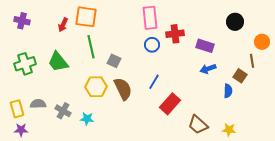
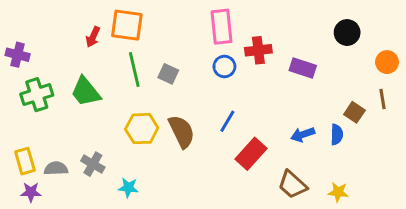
purple cross: (22, 21) -> (18, 55), moved
gray square: (114, 61) -> (168, 74), moved
brown line: (252, 61) -> (383, 99), moved
blue arrow: (208, 69) -> (303, 134), moved
gray semicircle: (38, 104) -> (56, 168), moved
cyan star: (87, 119) -> (128, 188), moved

